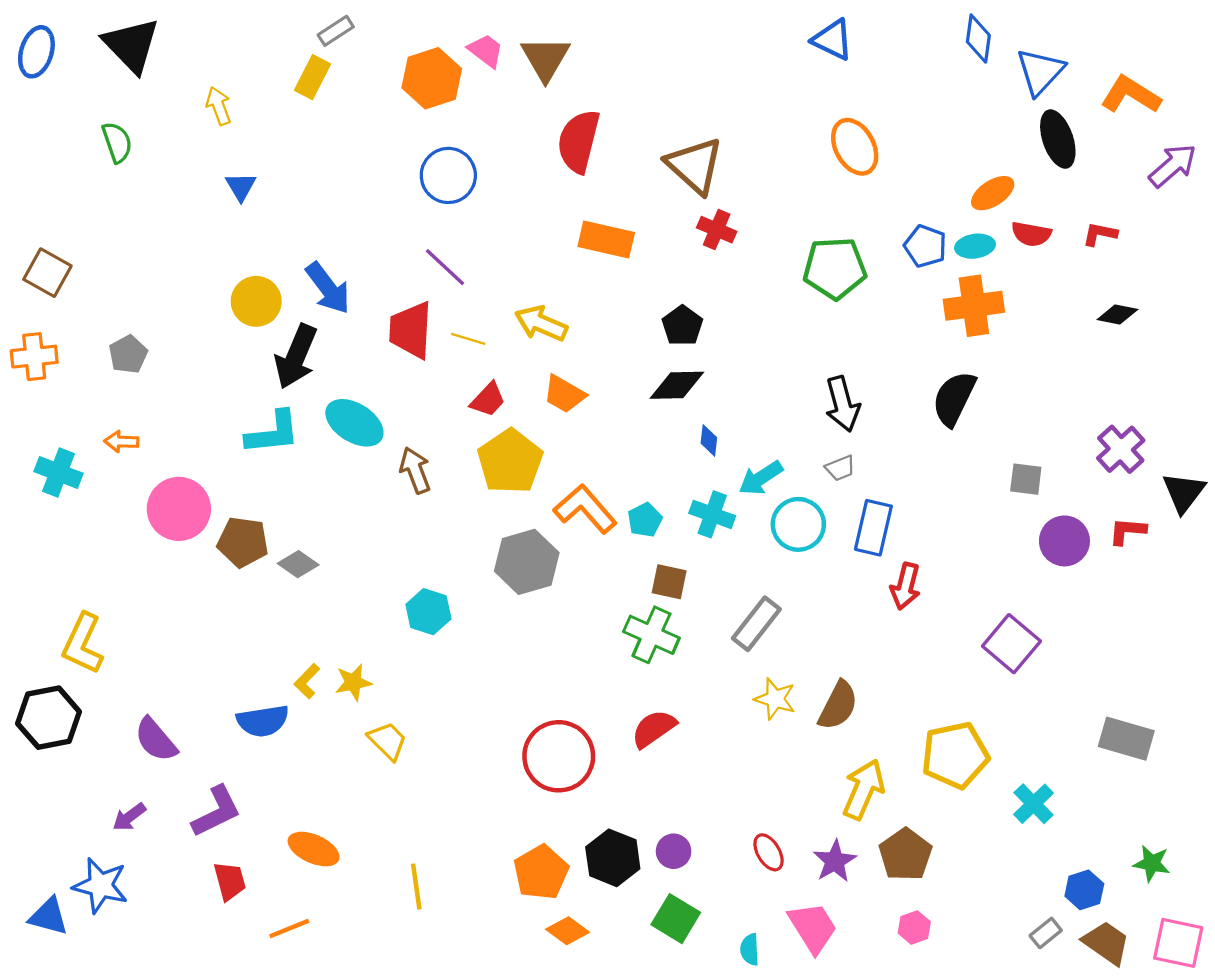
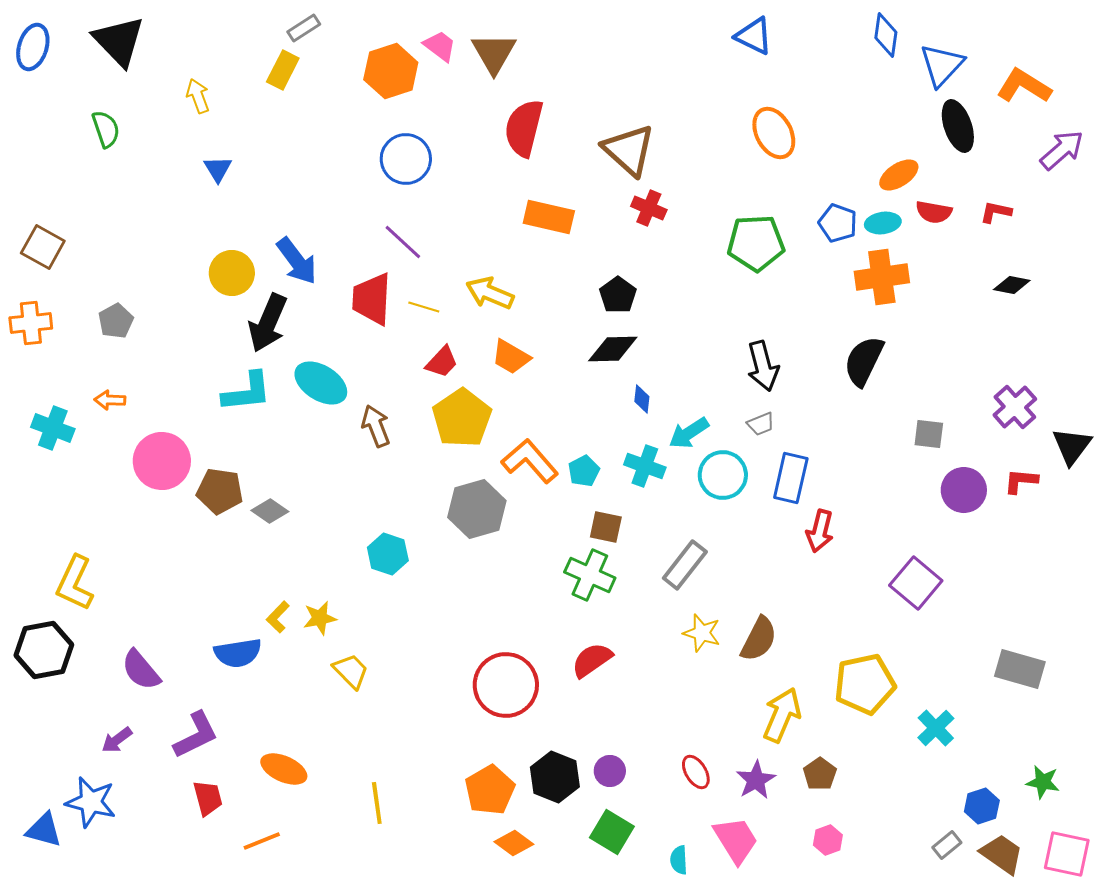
brown pentagon: (905, 855) -> (820, 774), size x0.7

